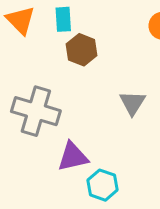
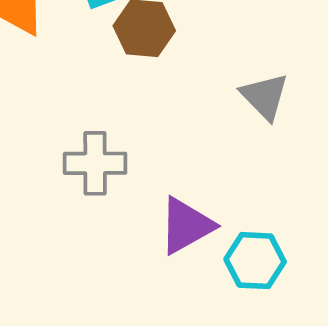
gray cross: (36, 111) -> (95, 163), size x0.7

